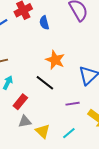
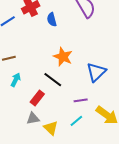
red rectangle: (20, 102) -> (37, 98), moved
cyan line: (69, 133) -> (76, 121), moved

